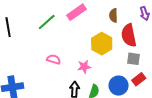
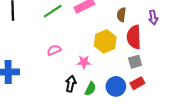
pink semicircle: (54, 59) -> (54, 50), turned -48
gray square: (134, 59) -> (135, 62), turned -32

